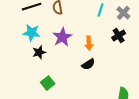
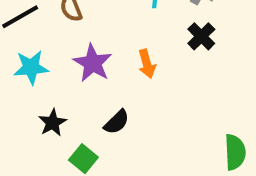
black star: (39, 52) -> (52, 123), moved
black semicircle: (88, 64) -> (117, 122), moved

